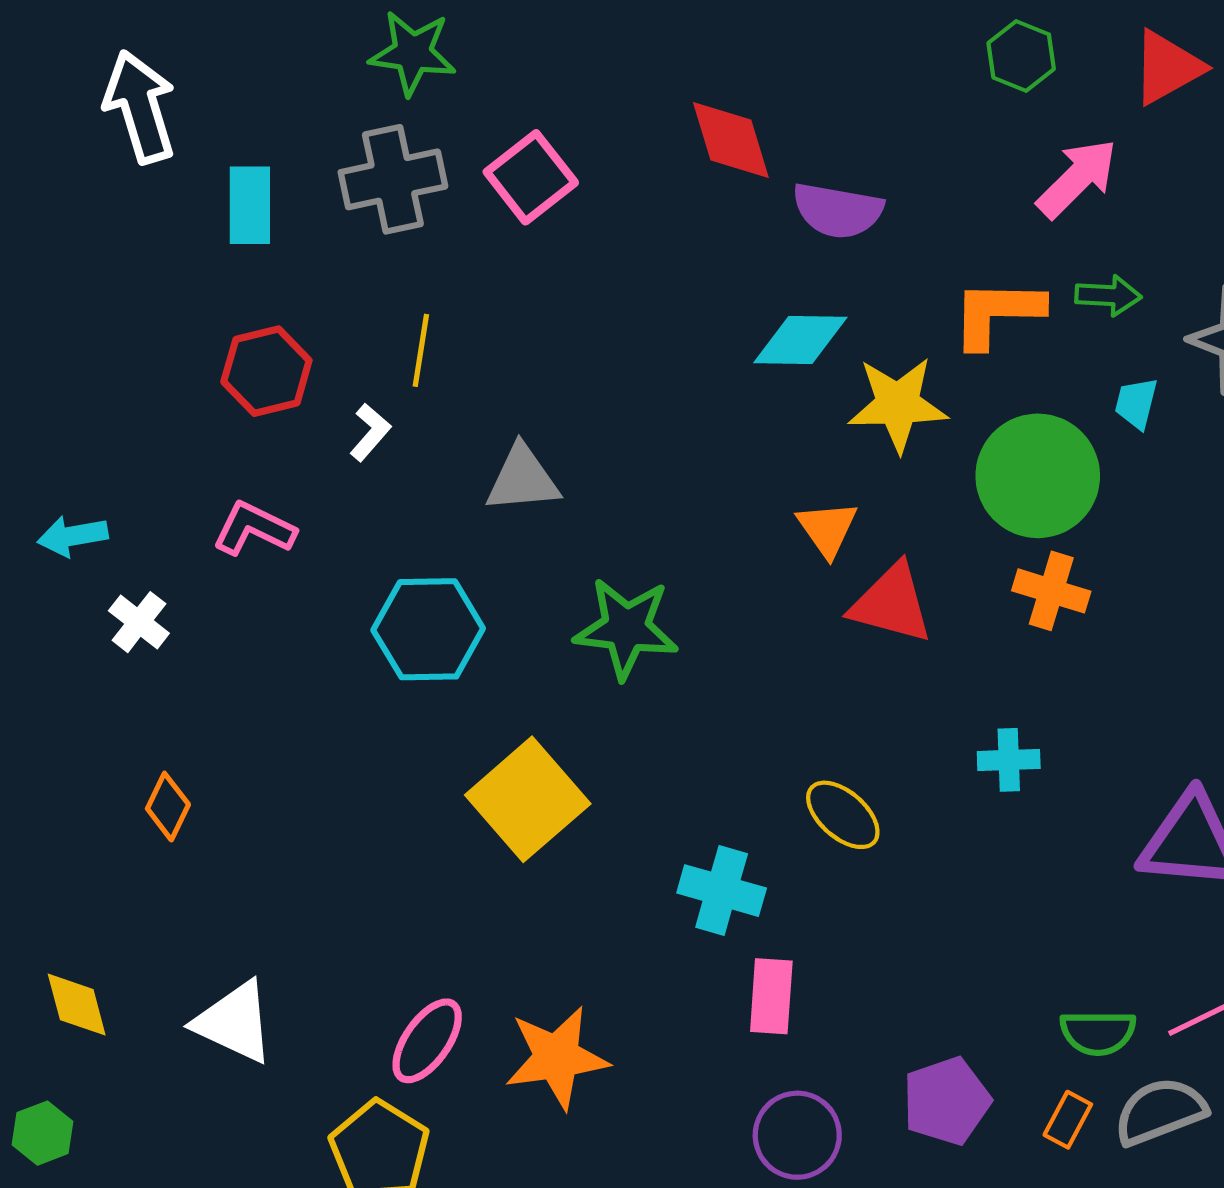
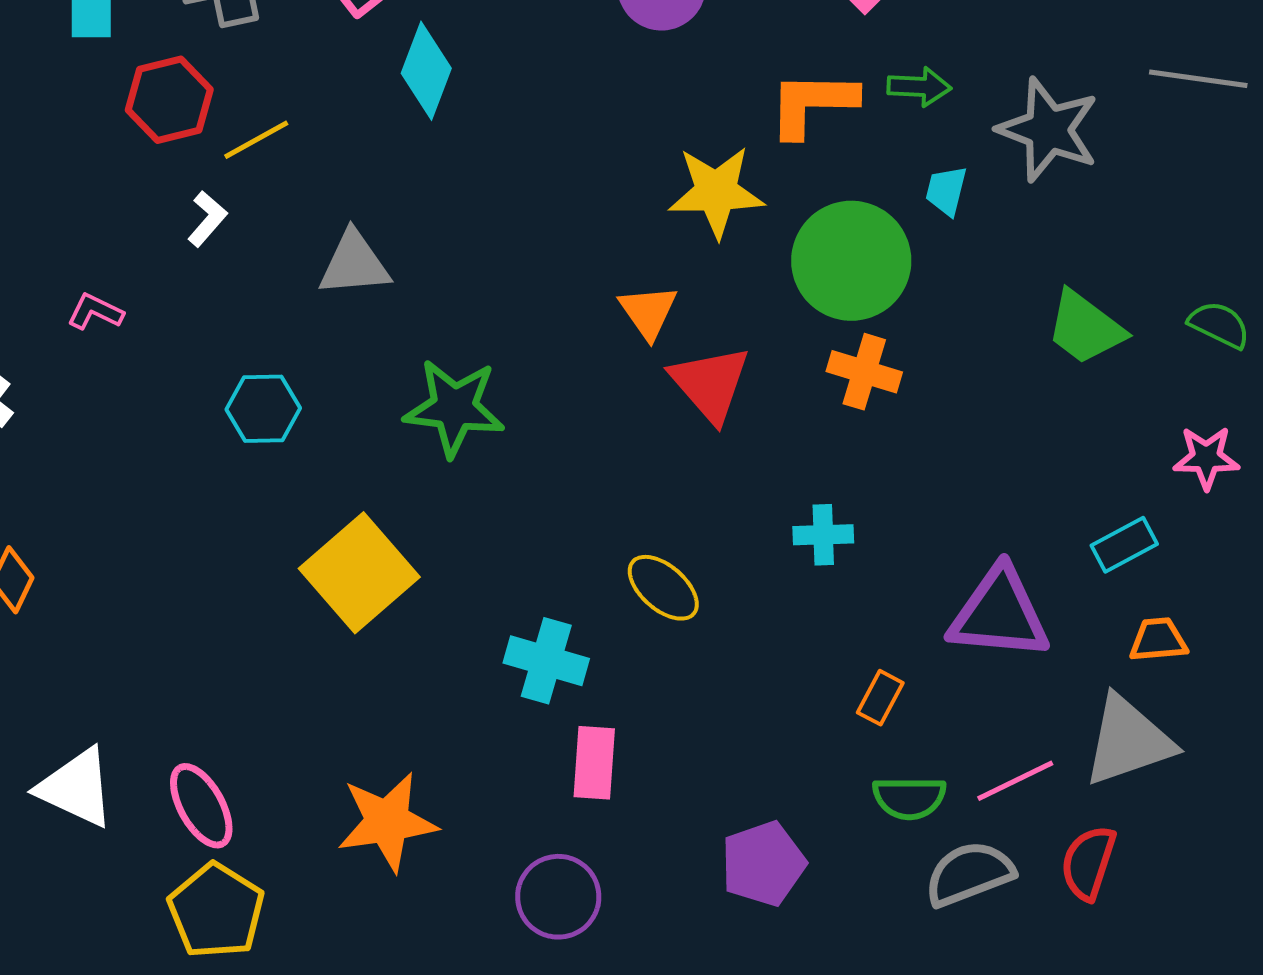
cyan diamond: (800, 340) -> (426, 71), moved, turned -70
yellow line: (421, 350) -> (256, 140), turned 52
red hexagon: (266, 371) -> (169, 100), moved
pink L-shape: (254, 529) -> (95, 312), size x0.7
red triangle: (892, 603) -> (710, 384), turned 34
cyan hexagon: (428, 629) -> (263, 409), size x0.7
pink ellipse: (427, 1041) -> (201, 806), moved, turned -64
orange rectangle: (1068, 1120) -> (880, 698), moved
purple circle: (797, 1135) -> (558, 897), moved

